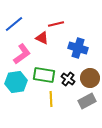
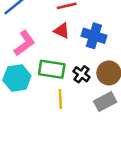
red triangle: (42, 38) -> (62, 31), moved

